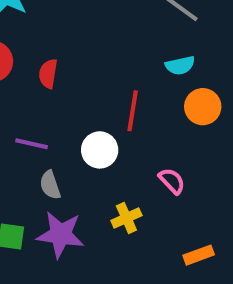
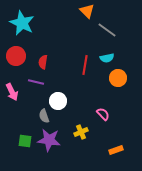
red line: (133, 111) -> (85, 65), moved
purple line: (32, 144) -> (36, 82), moved
white circle: (100, 150) -> (58, 101), moved

